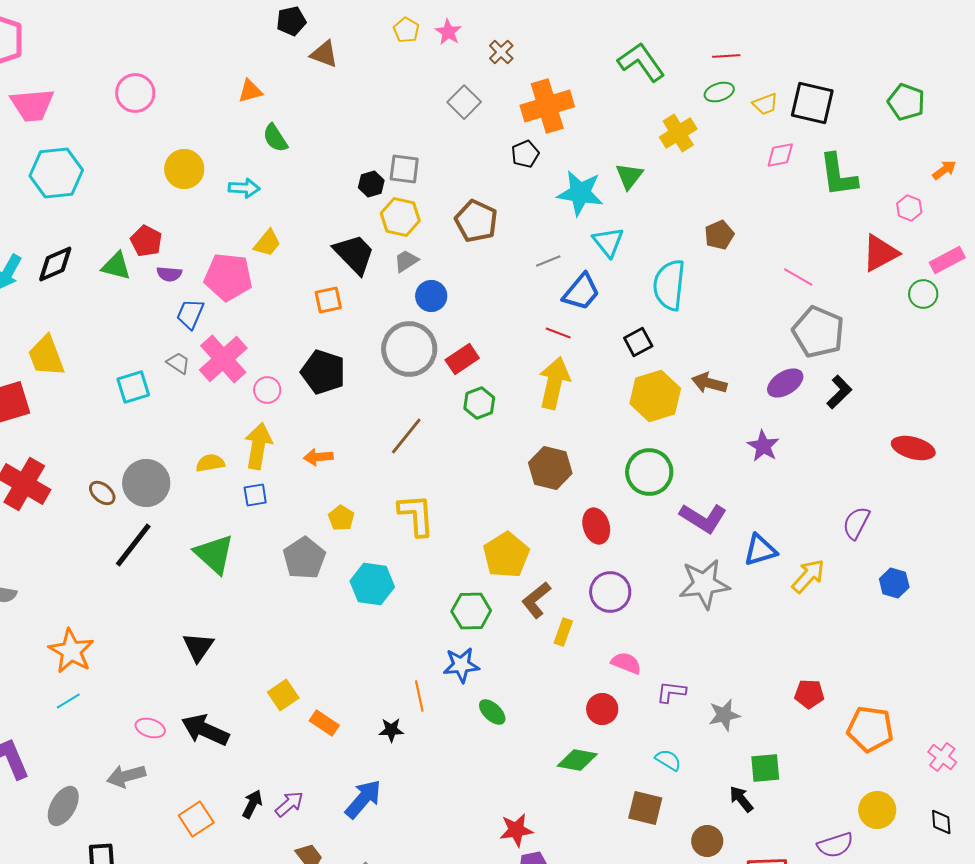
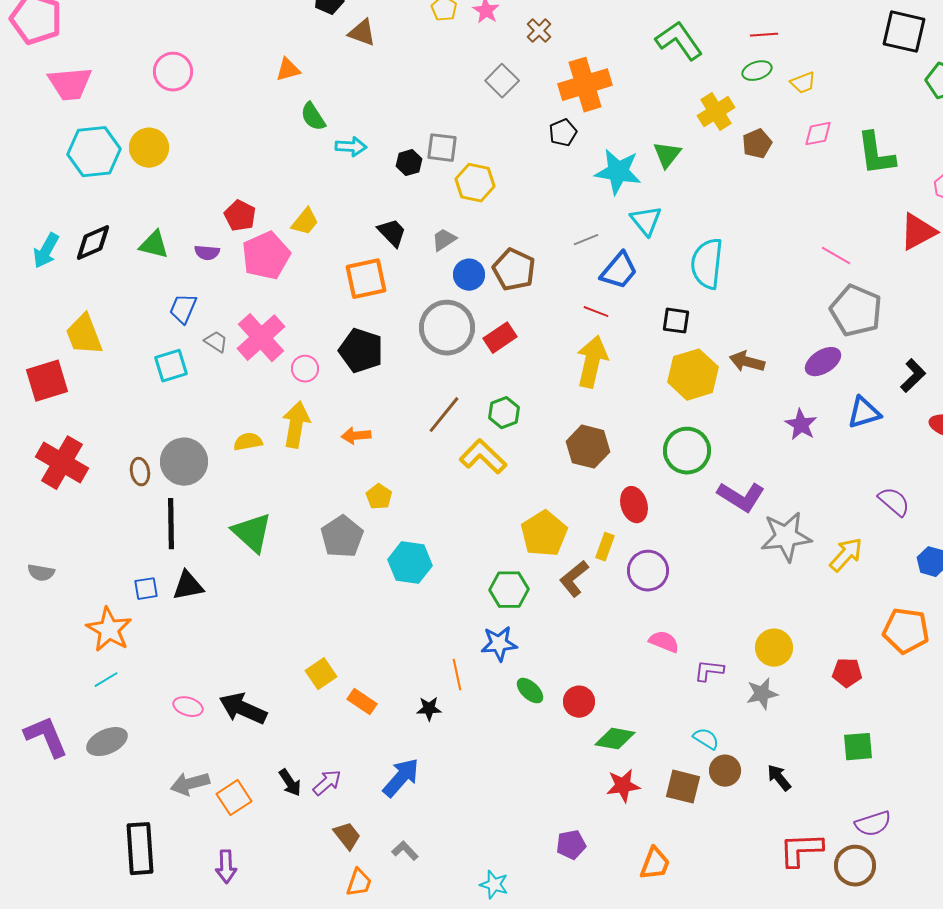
black square: (812, 103) -> (904, 32), moved
yellow circle: (184, 169) -> (149, 148), moved
cyan arrow: (244, 188) -> (351, 147), moved
yellow hexagon: (400, 217) -> (475, 183), moved
brown pentagon: (476, 221) -> (514, 270), moved
brown pentagon: (719, 235) -> (757, 144), moved
red pentagon: (146, 241) -> (240, 216), moved
black trapezoid: (354, 254) -> (392, 233), size x0.7
pink pentagon: (228, 277) -> (266, 256), turned -30
orange square: (328, 300) -> (366, 279), size x1.5
blue trapezoid: (190, 314) -> (183, 309), moved
black square: (638, 342) -> (676, 321), turned 36
black L-shape: (839, 392) -> (913, 376), moved
green hexagon: (479, 403) -> (504, 413), moved
brown ellipse: (102, 493) -> (140, 472), turned 40
blue square: (255, 495) -> (146, 589), moved
yellow L-shape: (416, 515) -> (483, 457), moved, turned -42
purple semicircle: (856, 523) -> (894, 502), turned 104
black line: (133, 545) -> (171, 524), turned -39
blue triangle: (760, 550) -> (864, 413), moved
gray star: (704, 584) -> (786, 537), moved
yellow rectangle: (563, 632) -> (605, 547), moved
black triangle: (198, 647) -> (188, 586), moved, turned 44
red circle: (602, 709) -> (579, 702), moved
orange pentagon: (870, 729) -> (906, 631), moved
green square: (765, 768) -> (858, 747), moved
gray arrow: (126, 776) -> (190, 784), moved
black arrow: (252, 804) -> (290, 783), turned 120
gray ellipse: (63, 806) -> (107, 742), moved, turned 36
yellow circle: (877, 810) -> (774, 648), moved
red star: (516, 830) -> (623, 786), moved
brown circle: (707, 841) -> (725, 771), moved

